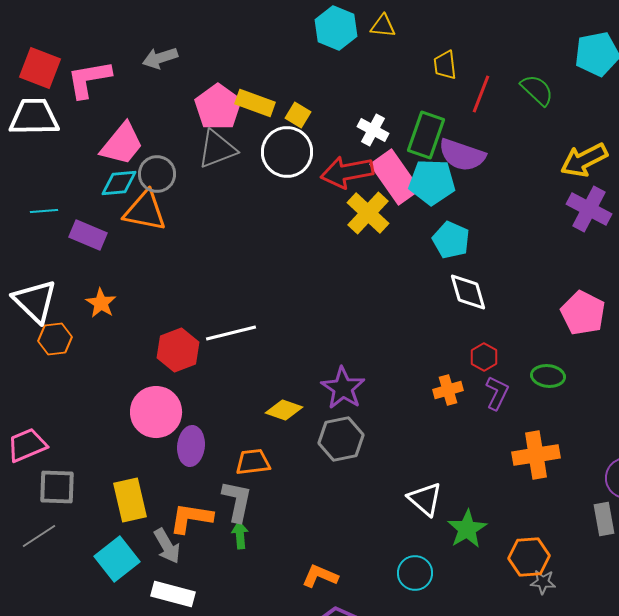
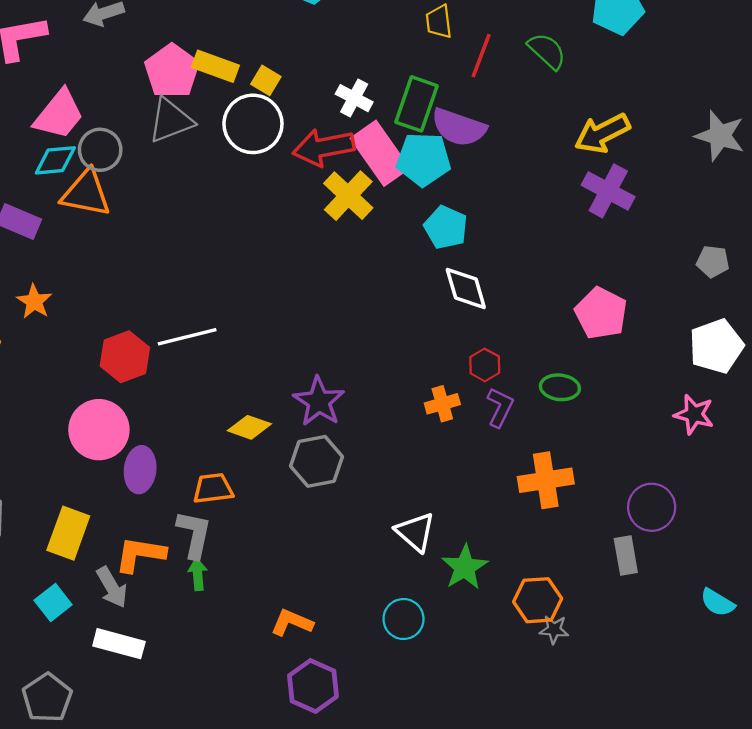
yellow rectangle: (130, 500) -> (68, 533), turned 33
cyan square: (117, 559) -> (53, 603), size x0.7

